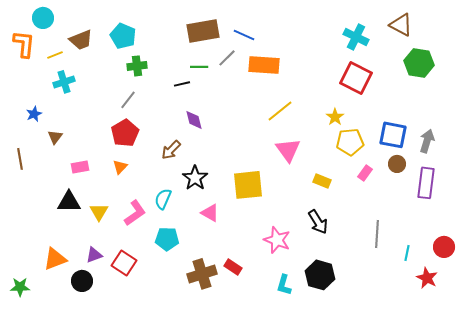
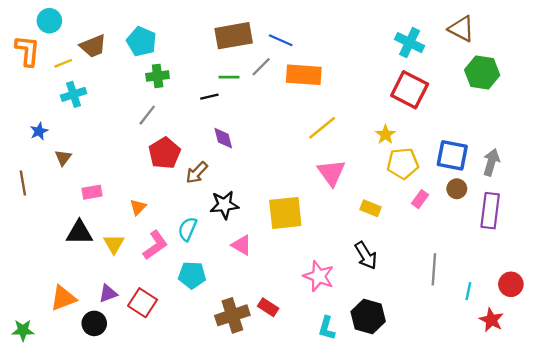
red pentagon: (125, 133) -> (164, 153), moved
orange triangle: (120, 167) -> (138, 207), moved
black star: (195, 178) -> (224, 205), turned 30

